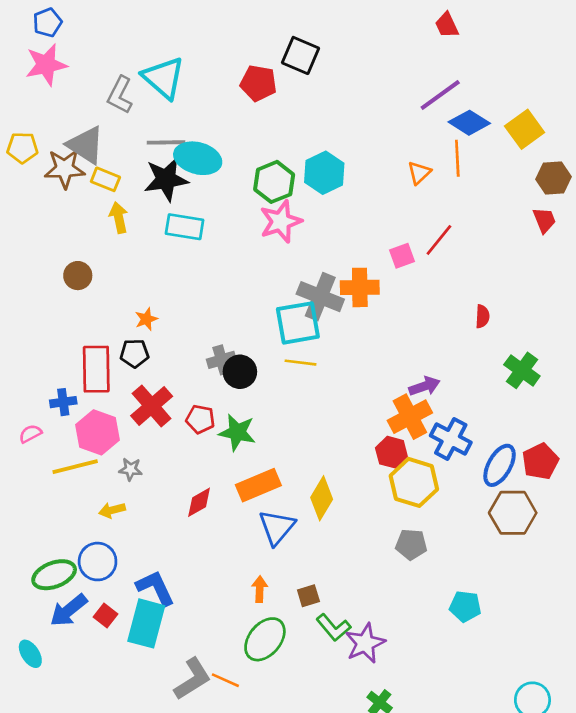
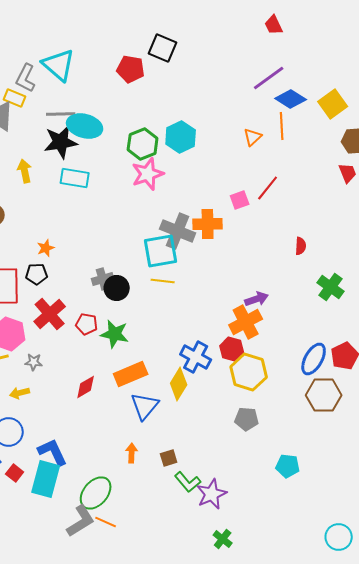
yellow rectangle: (105, 179) -> (15, 98), moved
blue cross: (451, 439) -> (196, 357), moved
green ellipse: (265, 639) -> (96, 493), moved

